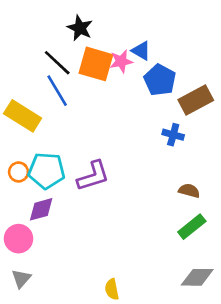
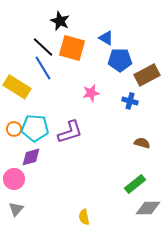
pink star: (121, 61) -> (91, 93), moved
blue pentagon: (160, 80) -> (120, 60), turned -30
green rectangle: (192, 227) -> (135, 184), moved

